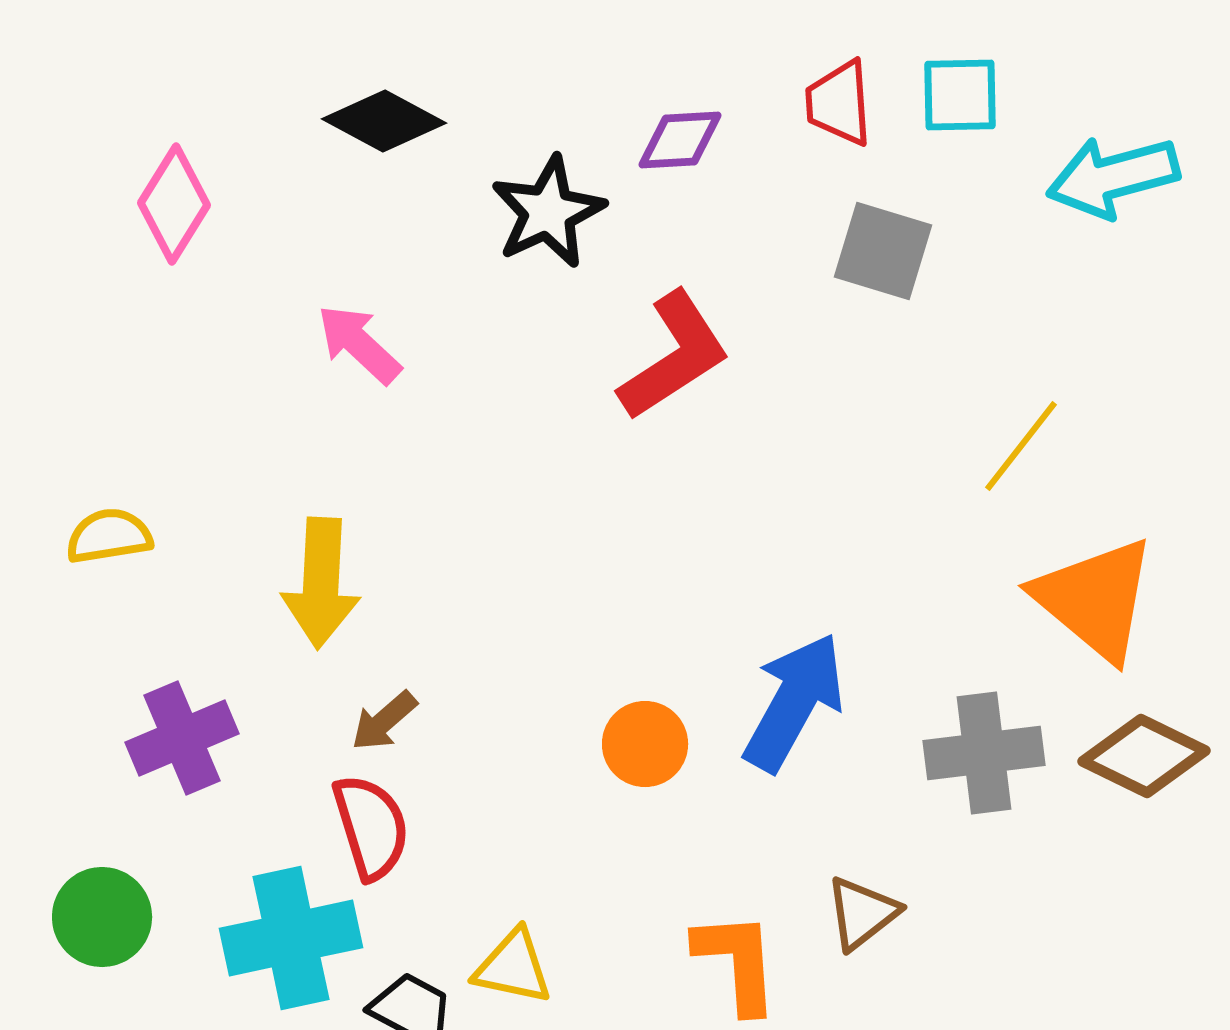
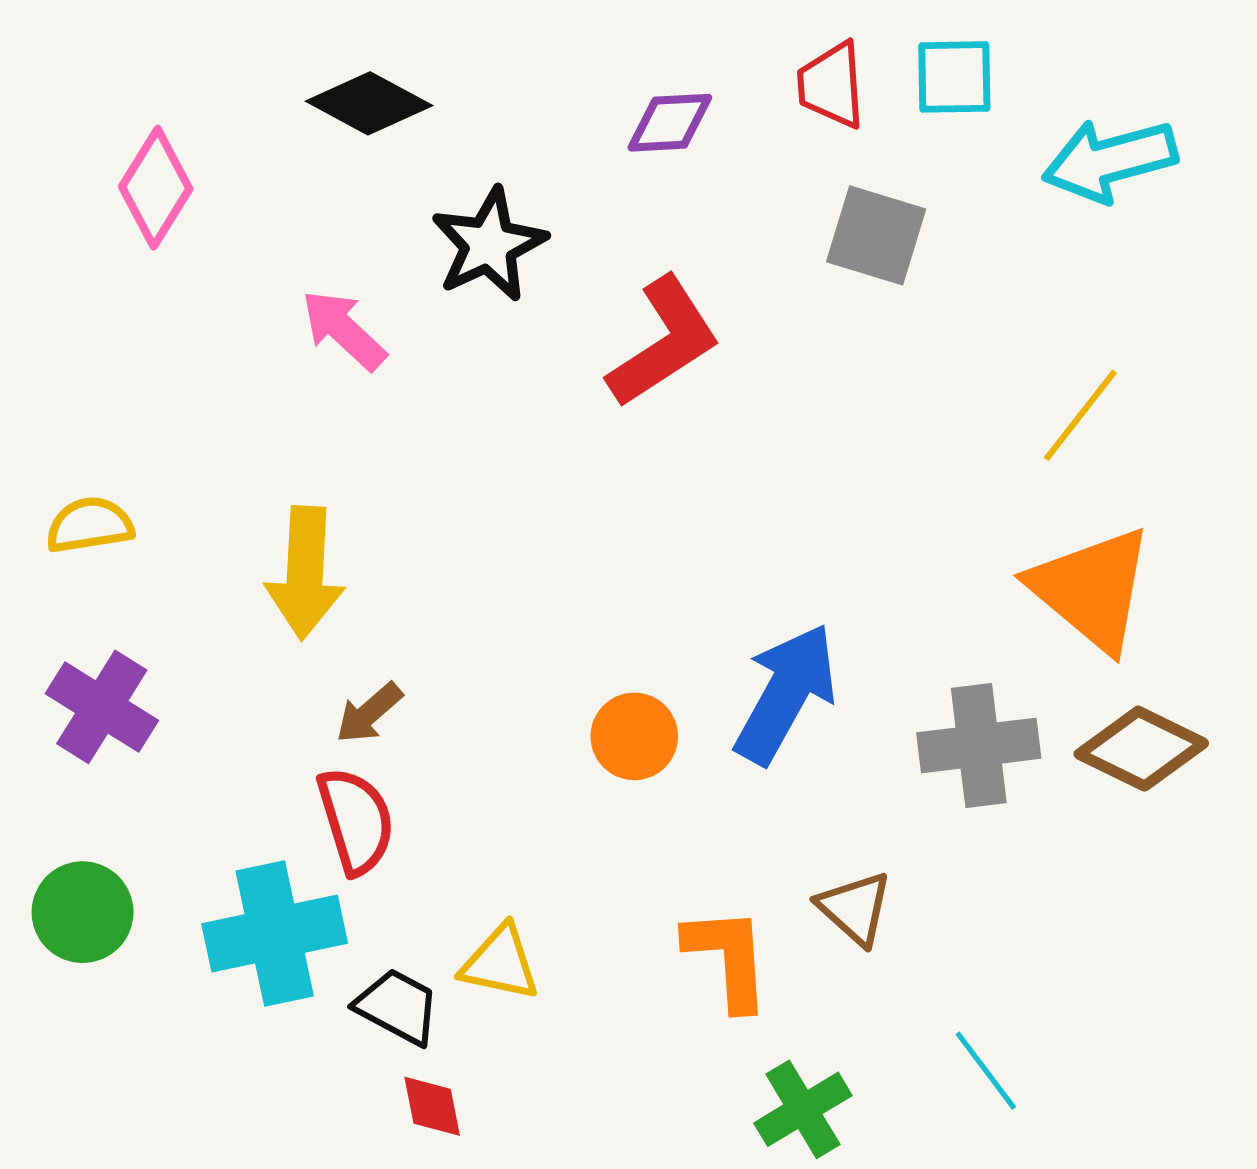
black star: (548, 212) -> (489, 245), moved
yellow line: (1021, 446) -> (1080, 415), moved
purple cross: (182, 738) -> (102, 707), moved, turned -35
brown triangle: (862, 913) -> (855, 908), turned -40

